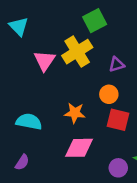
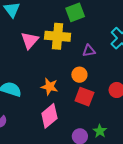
yellow cross: (77, 52) -> (58, 36), turned 30
pink diamond: (79, 148) -> (49, 116), turned -45

